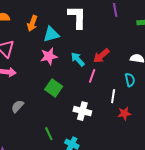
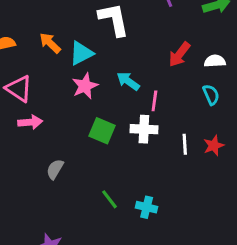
orange arrow: (32, 23) -> (50, 43), turned 126
red arrow: (101, 56) -> (179, 54), moved
white line: (113, 96) -> (185, 144), moved
white cross: (82, 111) -> (144, 129), moved

